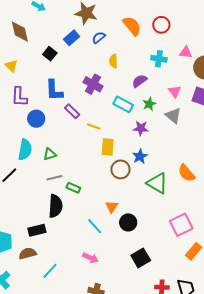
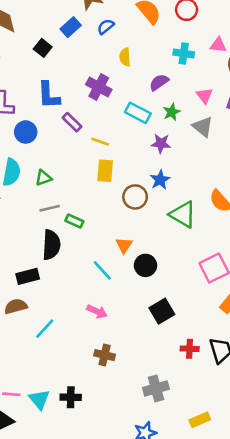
yellow rectangle: (108, 147) -> (105, 171), moved

